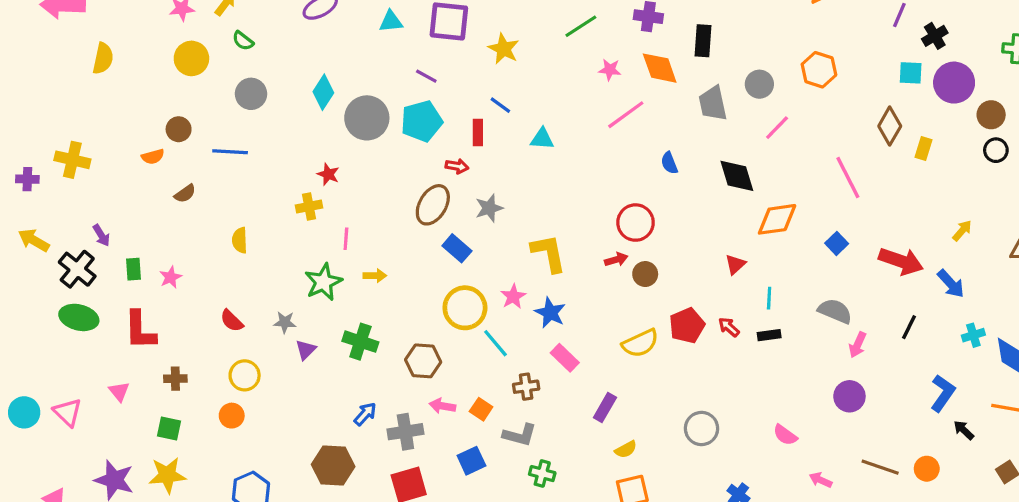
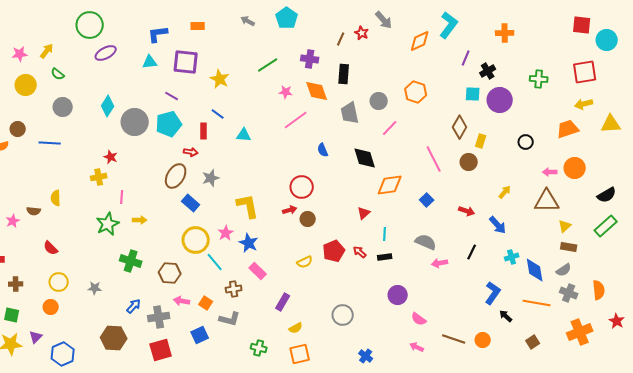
brown circle: (991, 115) -> (469, 162), moved
brown semicircle: (185, 194) -> (34, 211), moved, turned 40
red arrow: (901, 261) -> (467, 211), size x0.6
gray star: (285, 322) -> (95, 288), moved
yellow semicircle: (640, 343) -> (305, 262), size x0.7
pink arrow: (858, 345) -> (440, 263), turned 56
purple triangle: (306, 350) -> (36, 337), moved
purple circle: (849, 396) -> (398, 295), moved
pink semicircle: (785, 435) -> (419, 319), moved
green cross: (542, 474) -> (259, 348), moved

